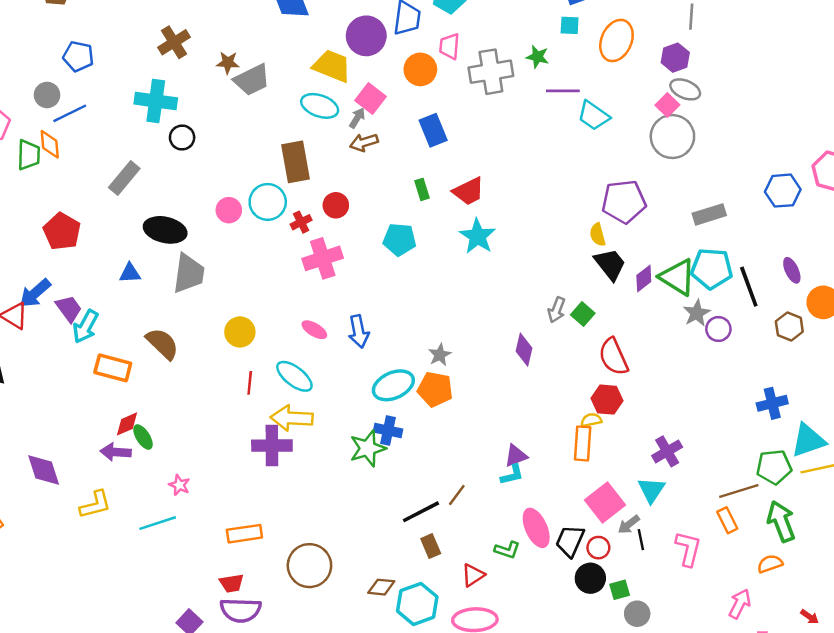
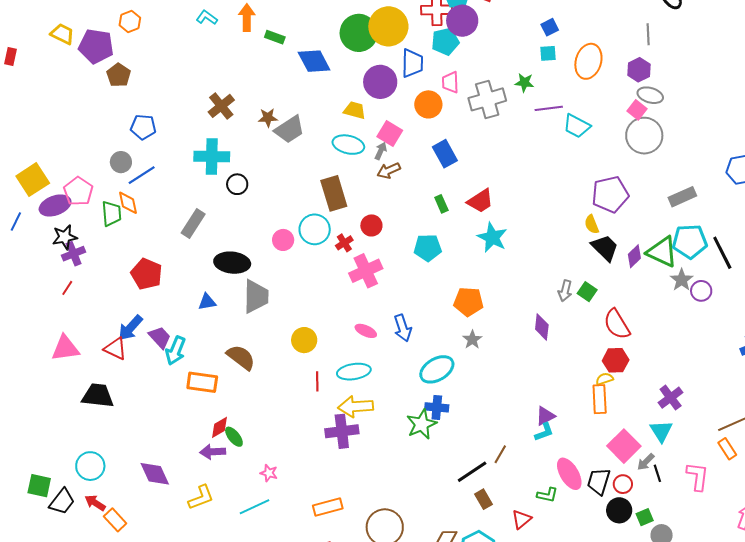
yellow trapezoid: (332, 66) -> (355, 110), size x0.7
cyan ellipse: (294, 376) -> (354, 372), turned -40
orange pentagon: (435, 389) -> (468, 302), moved

